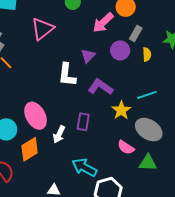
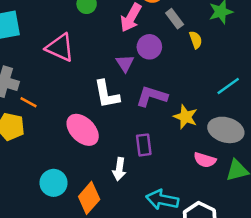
pink triangle: (42, 29) -> (60, 48), turned -40
gray rectangle: (136, 34) -> (175, 19), turned -49
purple circle: (120, 50) -> (149, 47), moved
cyan line: (147, 95) -> (228, 86), moved
pink ellipse: (36, 116) -> (83, 130), moved

